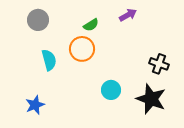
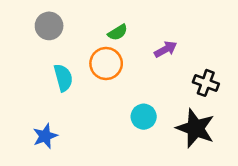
purple arrow: (128, 15) -> (166, 49), moved

